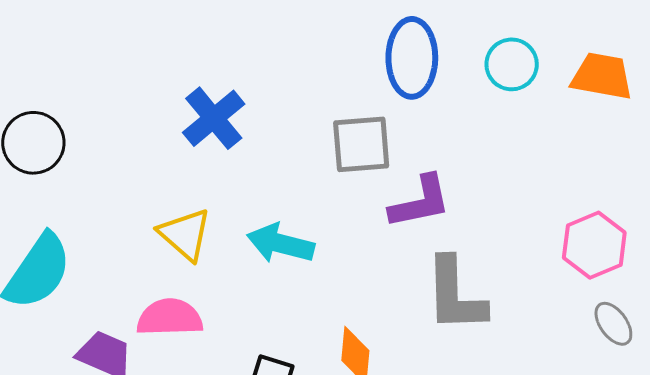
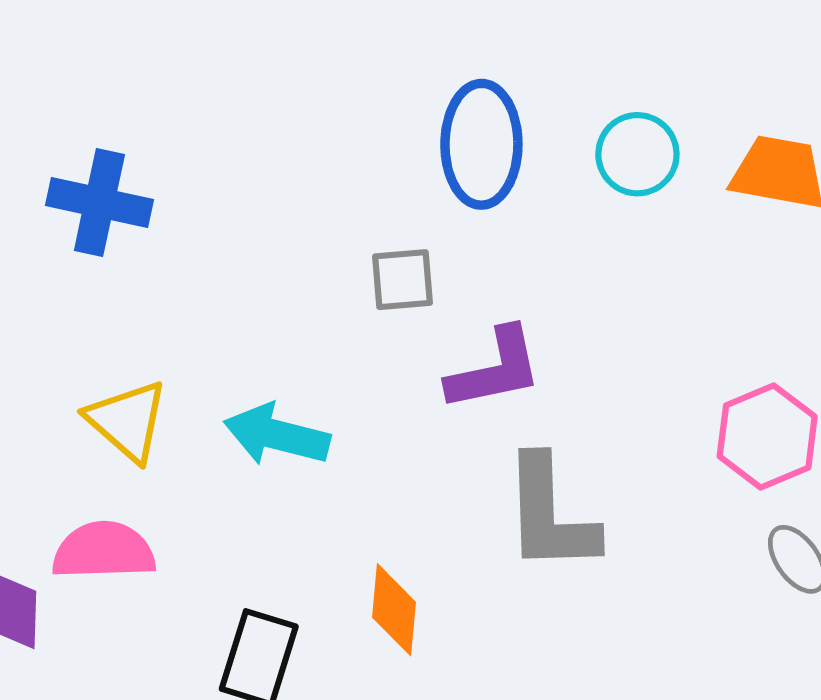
blue cross: (214, 118) -> (99, 202), moved, turned -38
gray square: (361, 144) -> (403, 280), size x0.7

